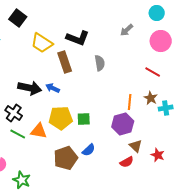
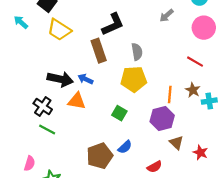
black L-shape: (78, 38) -> (113, 24), turned -45
yellow trapezoid: (42, 43) -> (59, 30), moved
yellow pentagon: (61, 118) -> (134, 79), moved
green square: (84, 119) -> (119, 113), turned 32
orange triangle: (39, 131) -> (77, 101), moved
red semicircle: (127, 162) -> (154, 167), moved

